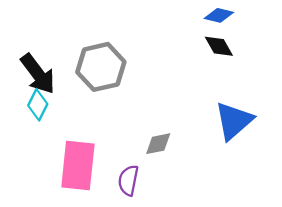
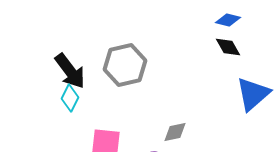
blue triangle: (234, 121) -> (253, 94), moved

